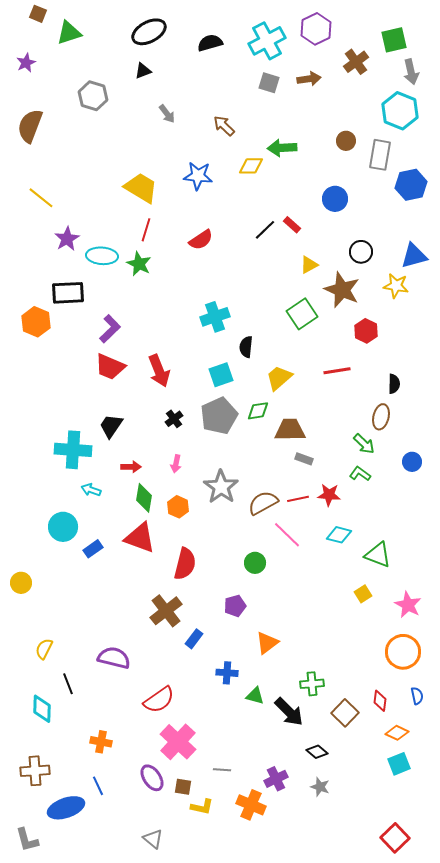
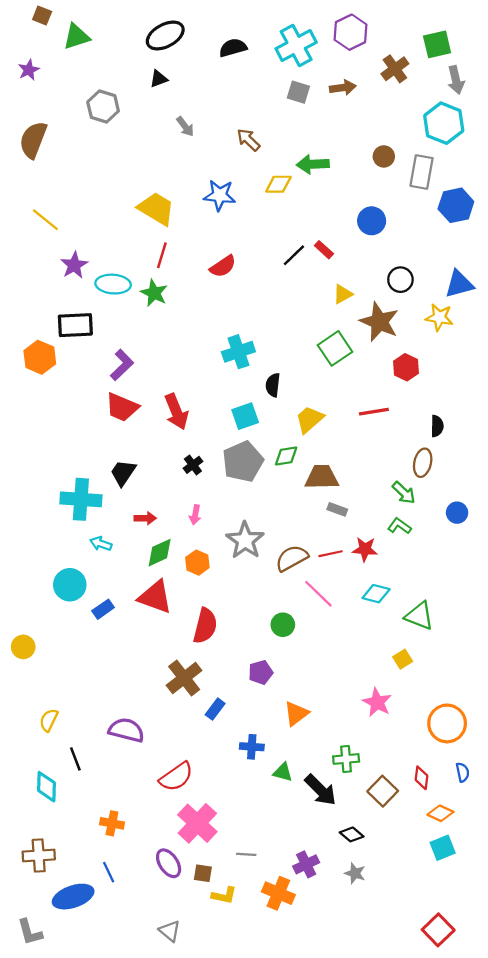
green diamond: (144, 498) -> (160, 553), turned 56
pink star: (408, 605) -> (377, 702), moved

